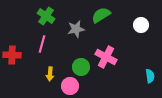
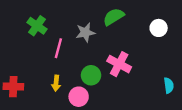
green cross: (46, 16) -> (37, 26), moved
pink line: (42, 44) -> (58, 48), moved
red cross: (12, 55) -> (13, 87), moved

